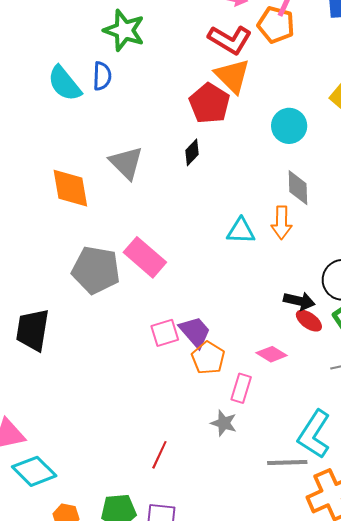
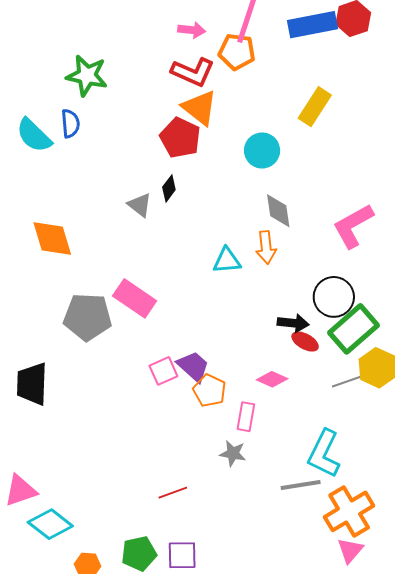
gray triangle: (126, 163) -> (140, 205), moved, size x0.7
red line: (159, 455) -> (173, 493), turned 52

